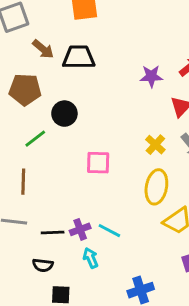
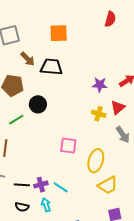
yellow cross: (155, 145) -> (99, 114), moved, turned -32
pink square: (98, 163) -> (68, 146), moved
black semicircle: (43, 265) -> (22, 207), moved

